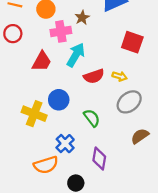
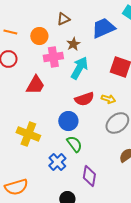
cyan arrow: (76, 55) -> (79, 68), moved
blue circle: (59, 100) -> (68, 121), moved
green semicircle: (92, 118) -> (74, 144), moved
orange semicircle: (46, 165) -> (16, 187), moved

